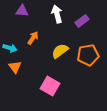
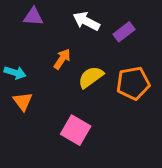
white arrow: (57, 14) -> (86, 21), turned -48
orange arrow: (33, 38) -> (62, 59), moved

